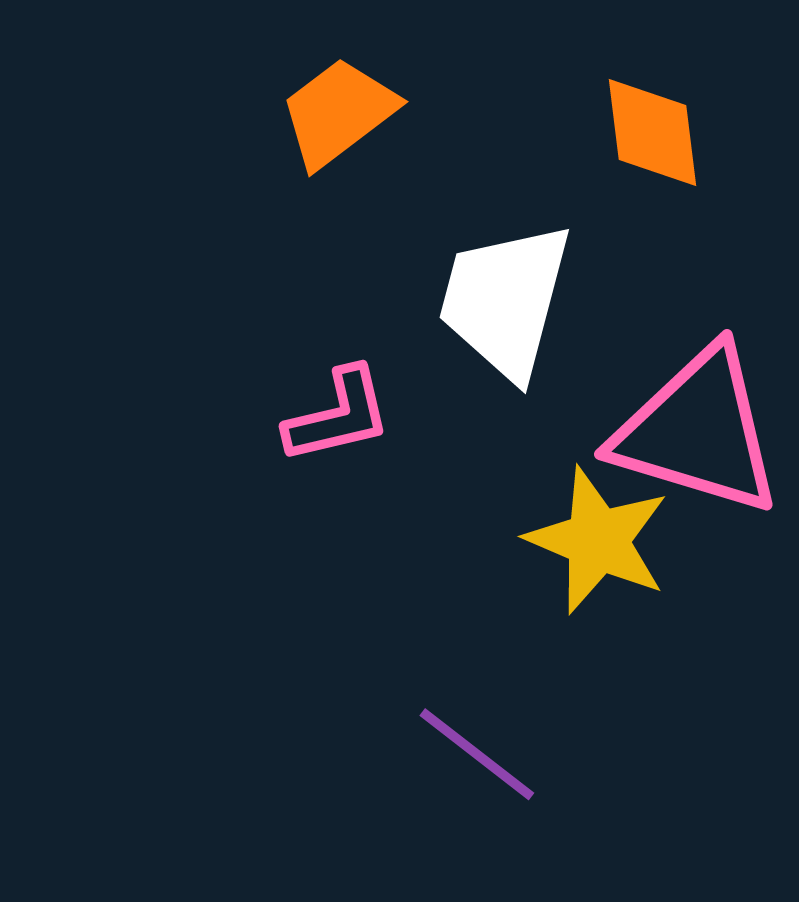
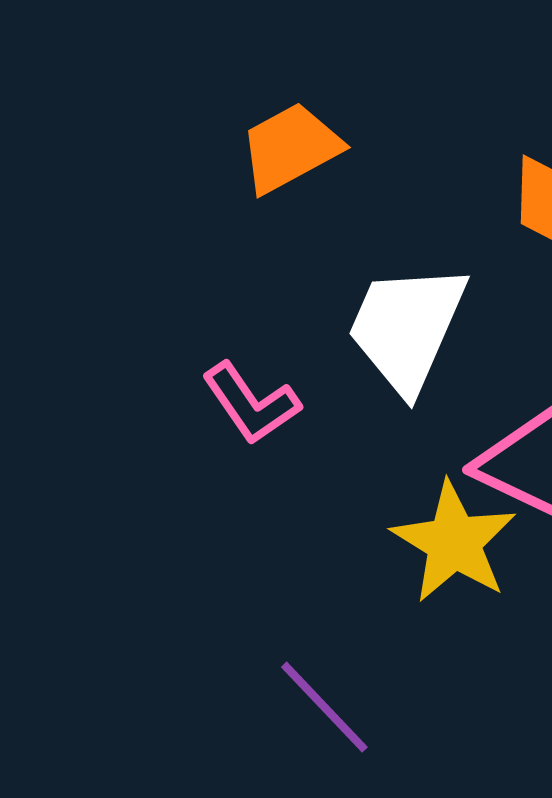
pink L-shape: (338, 416) -> (251, 403), turned 60

